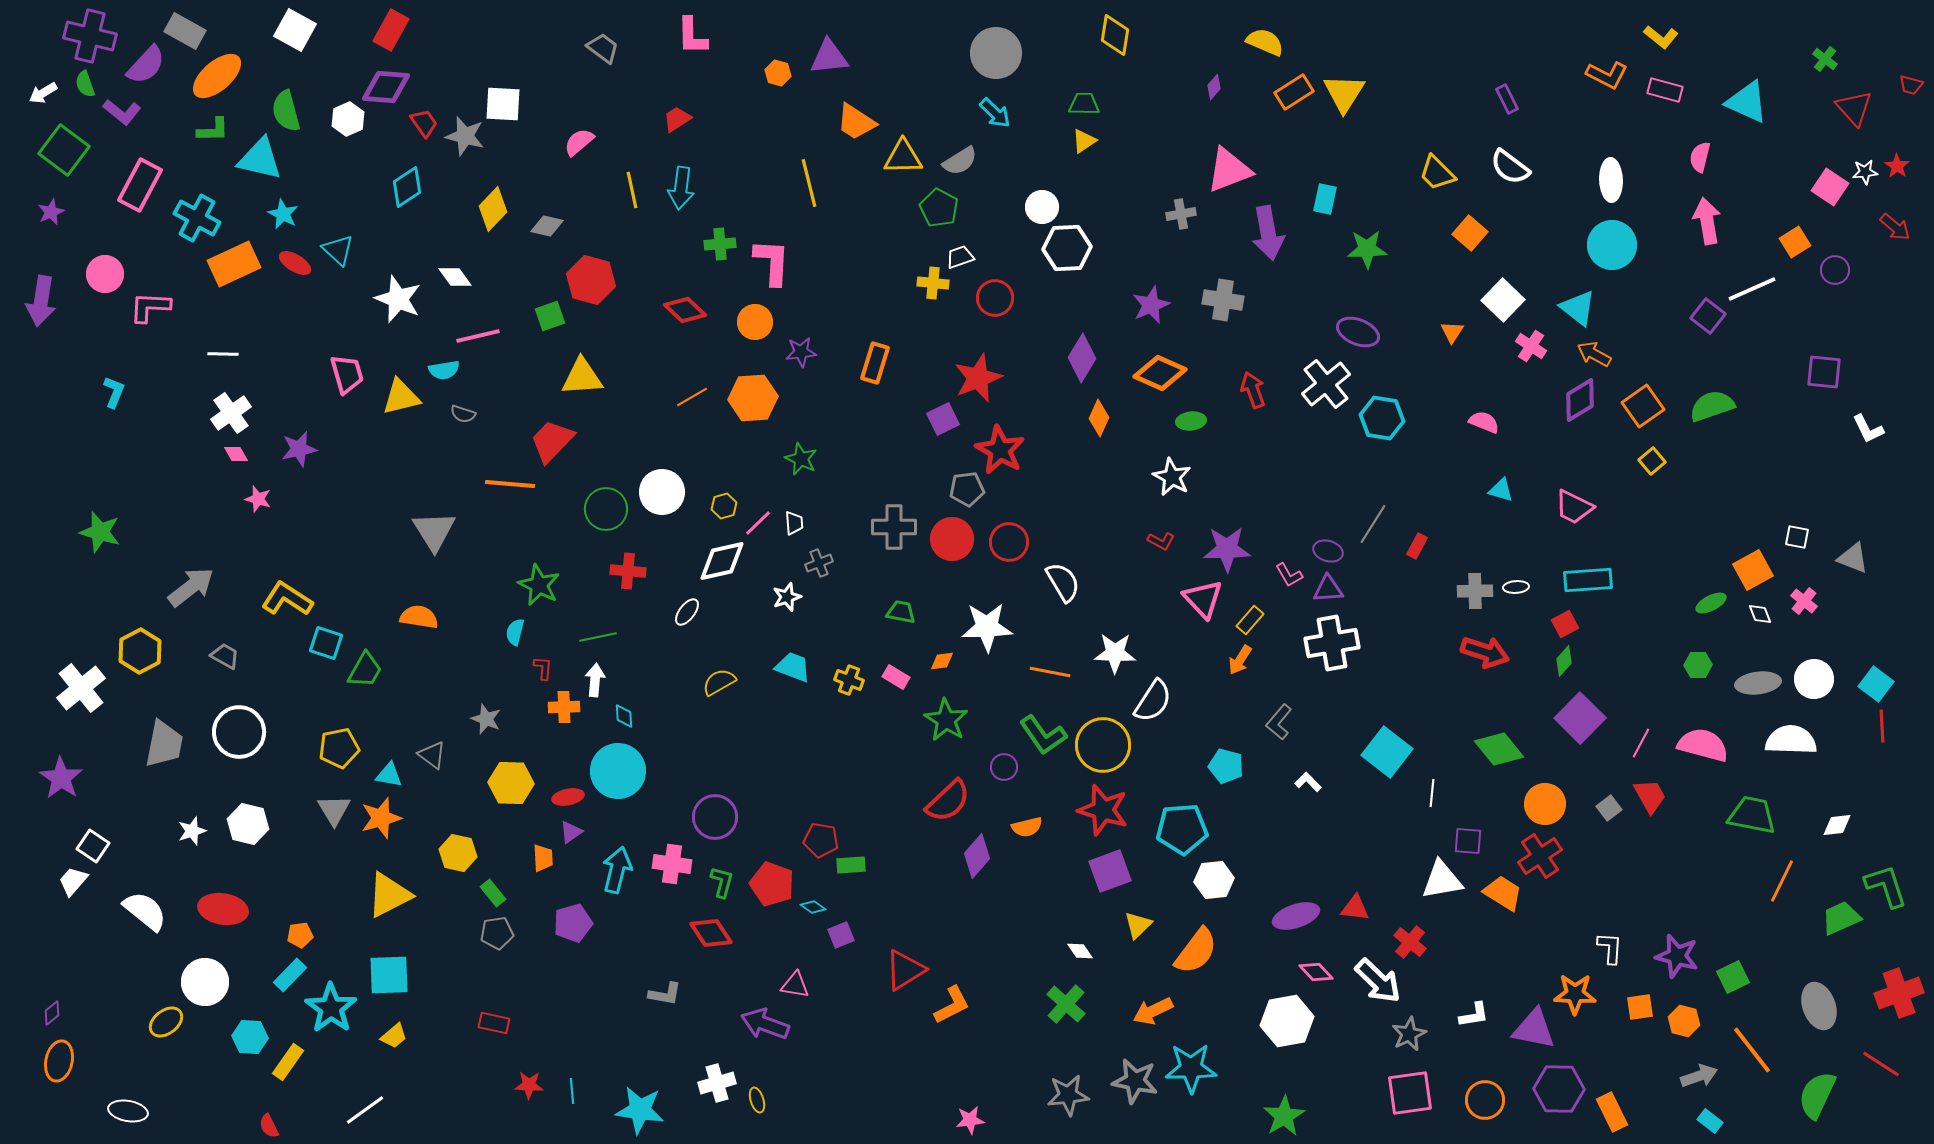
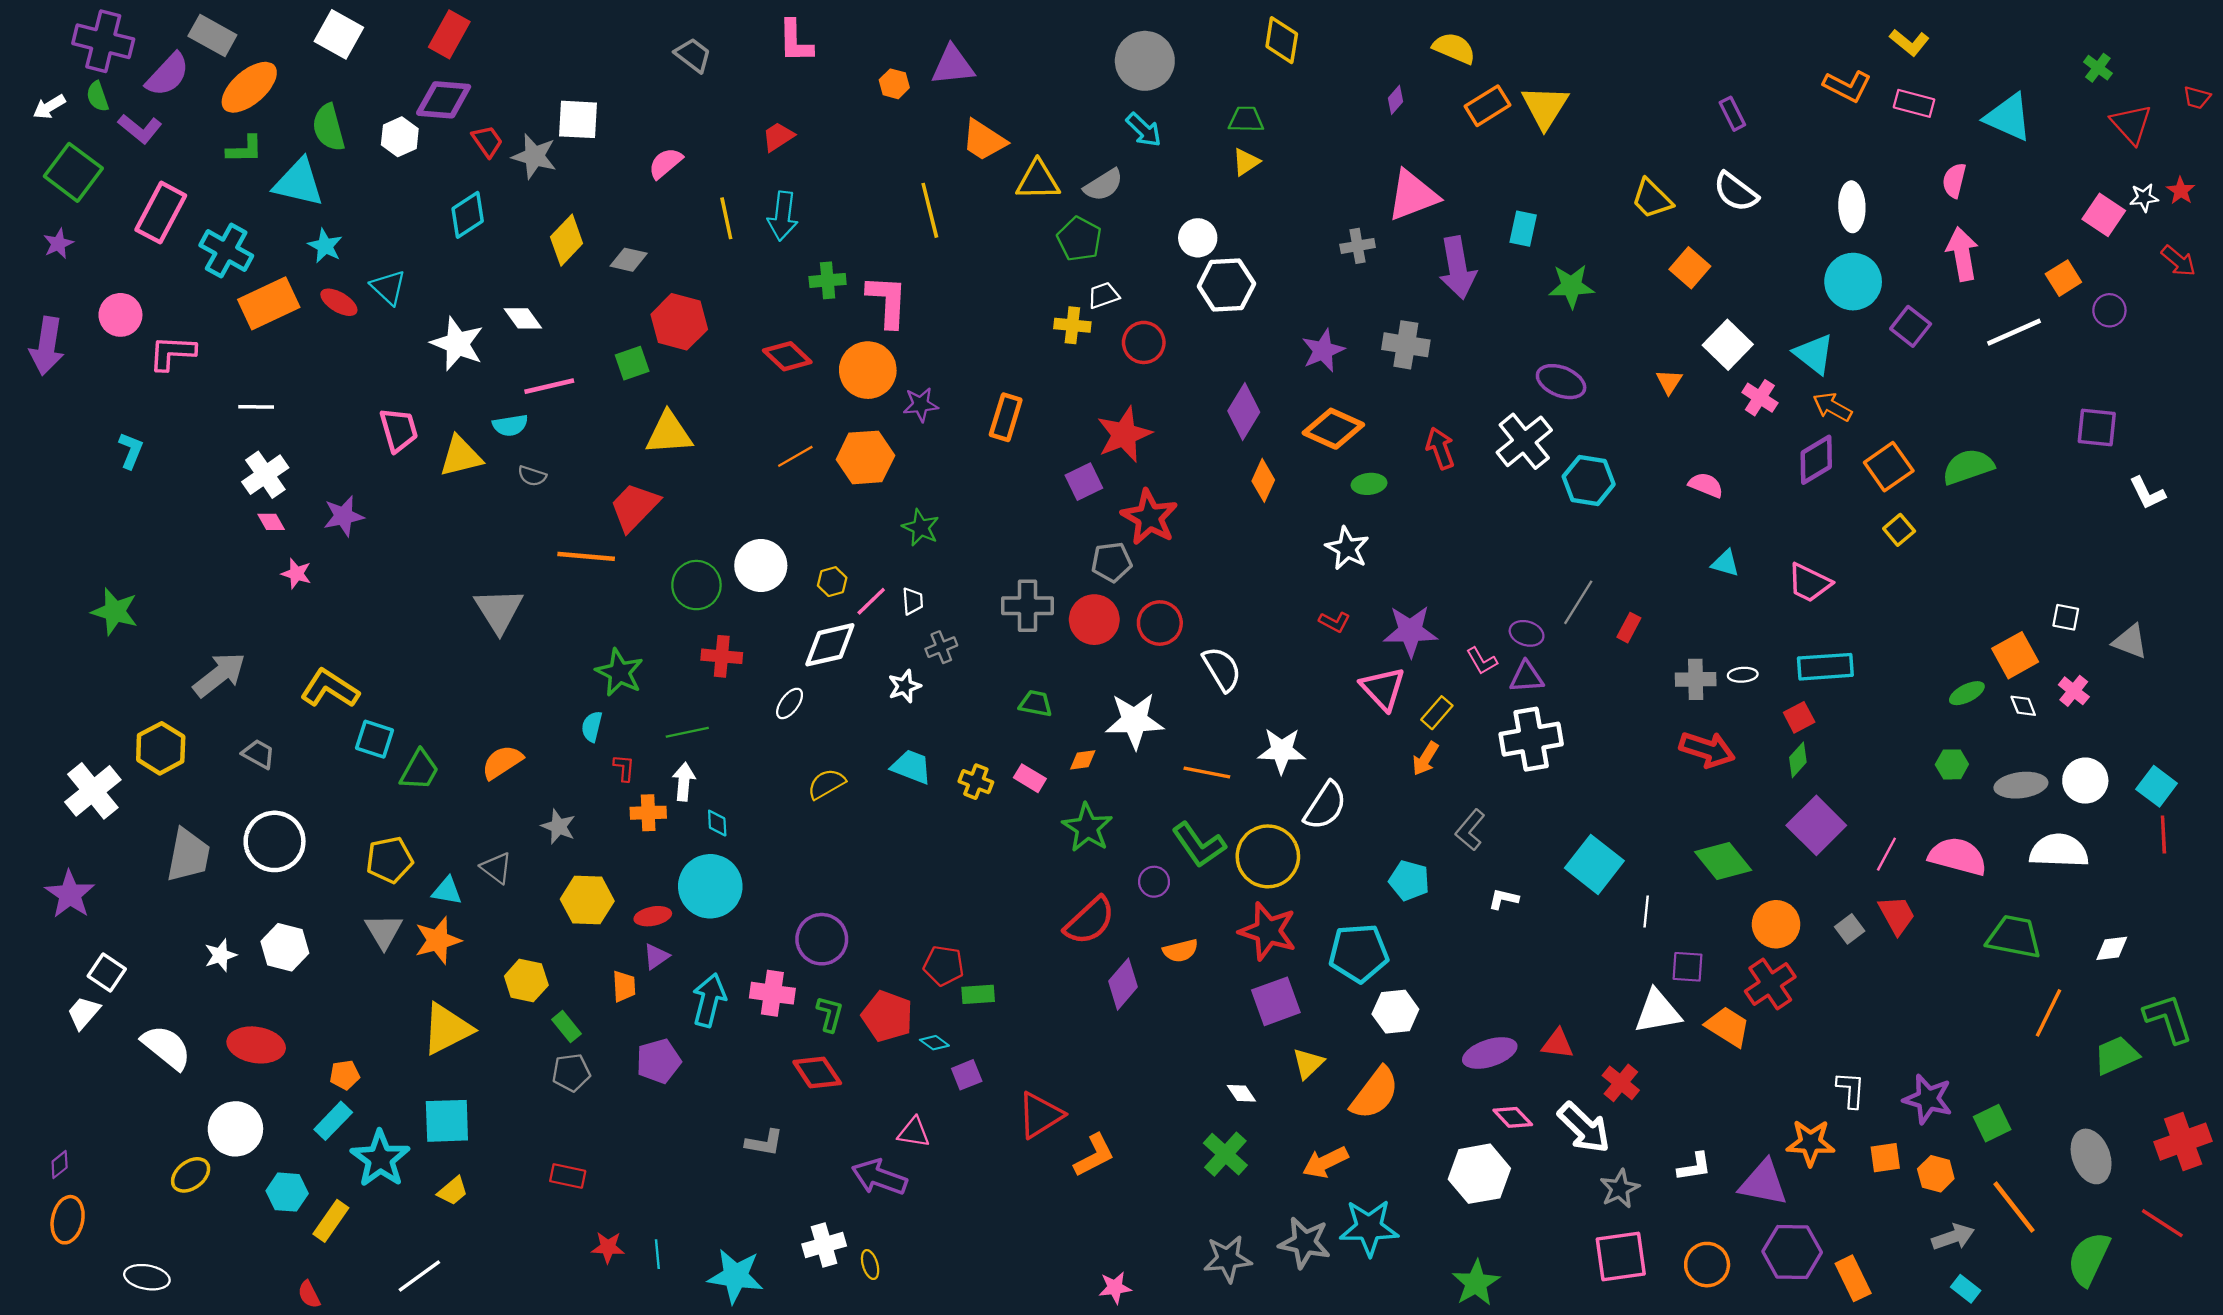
purple square: (1708, 316) -> (1911, 326), moved
orange circle: (755, 322) -> (868, 370), size x1.4
orange semicircle: (419, 617) -> (502, 762), moved, turned -42
white L-shape: (1308, 782) -> (1504, 899), turned -32

